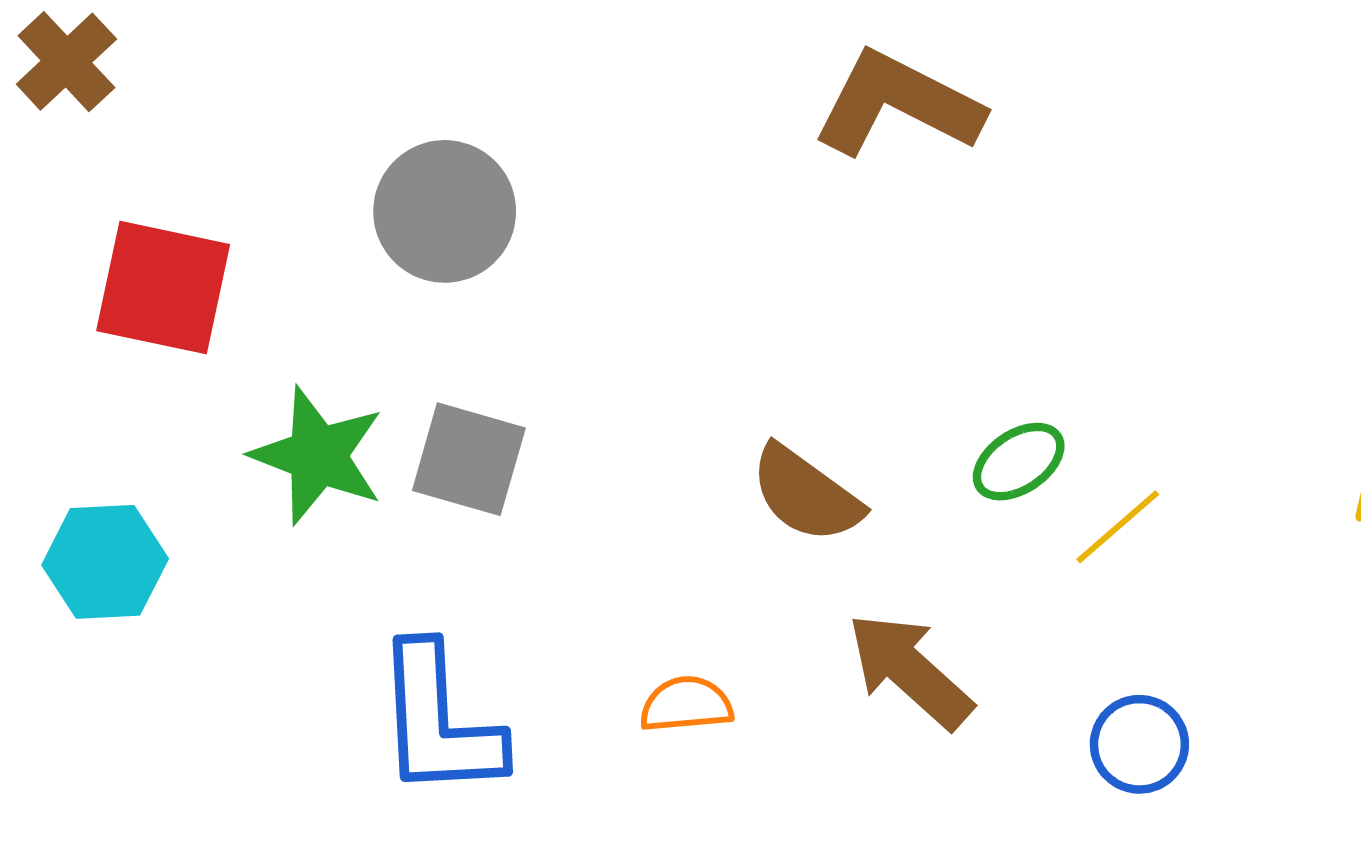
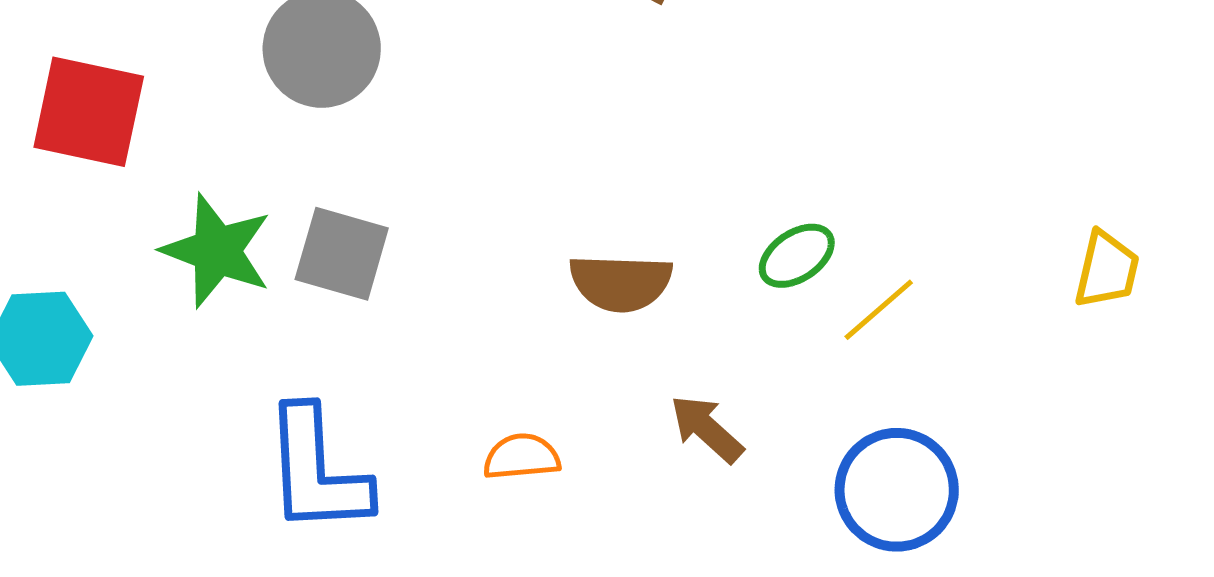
brown semicircle: (806, 494) -> (621, 283), turned -34
brown arrow: (910, 671) -> (707, 429), size x0.7
blue circle: (1139, 744) -> (897, 490), size x1.5

